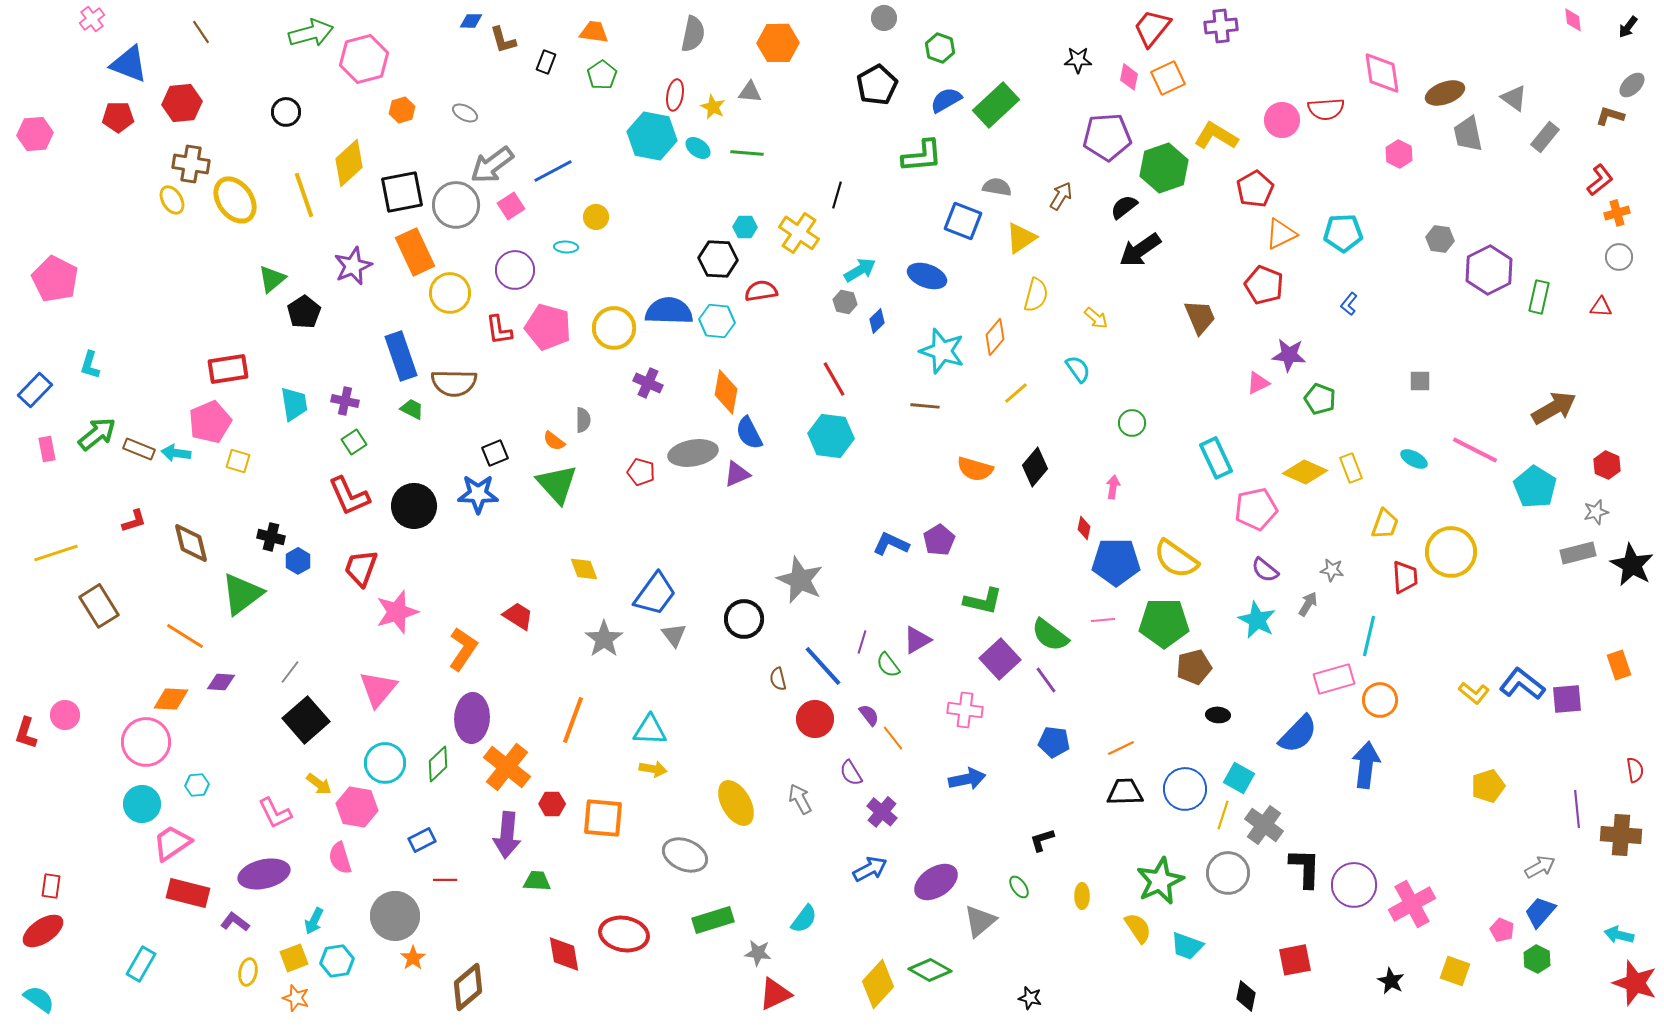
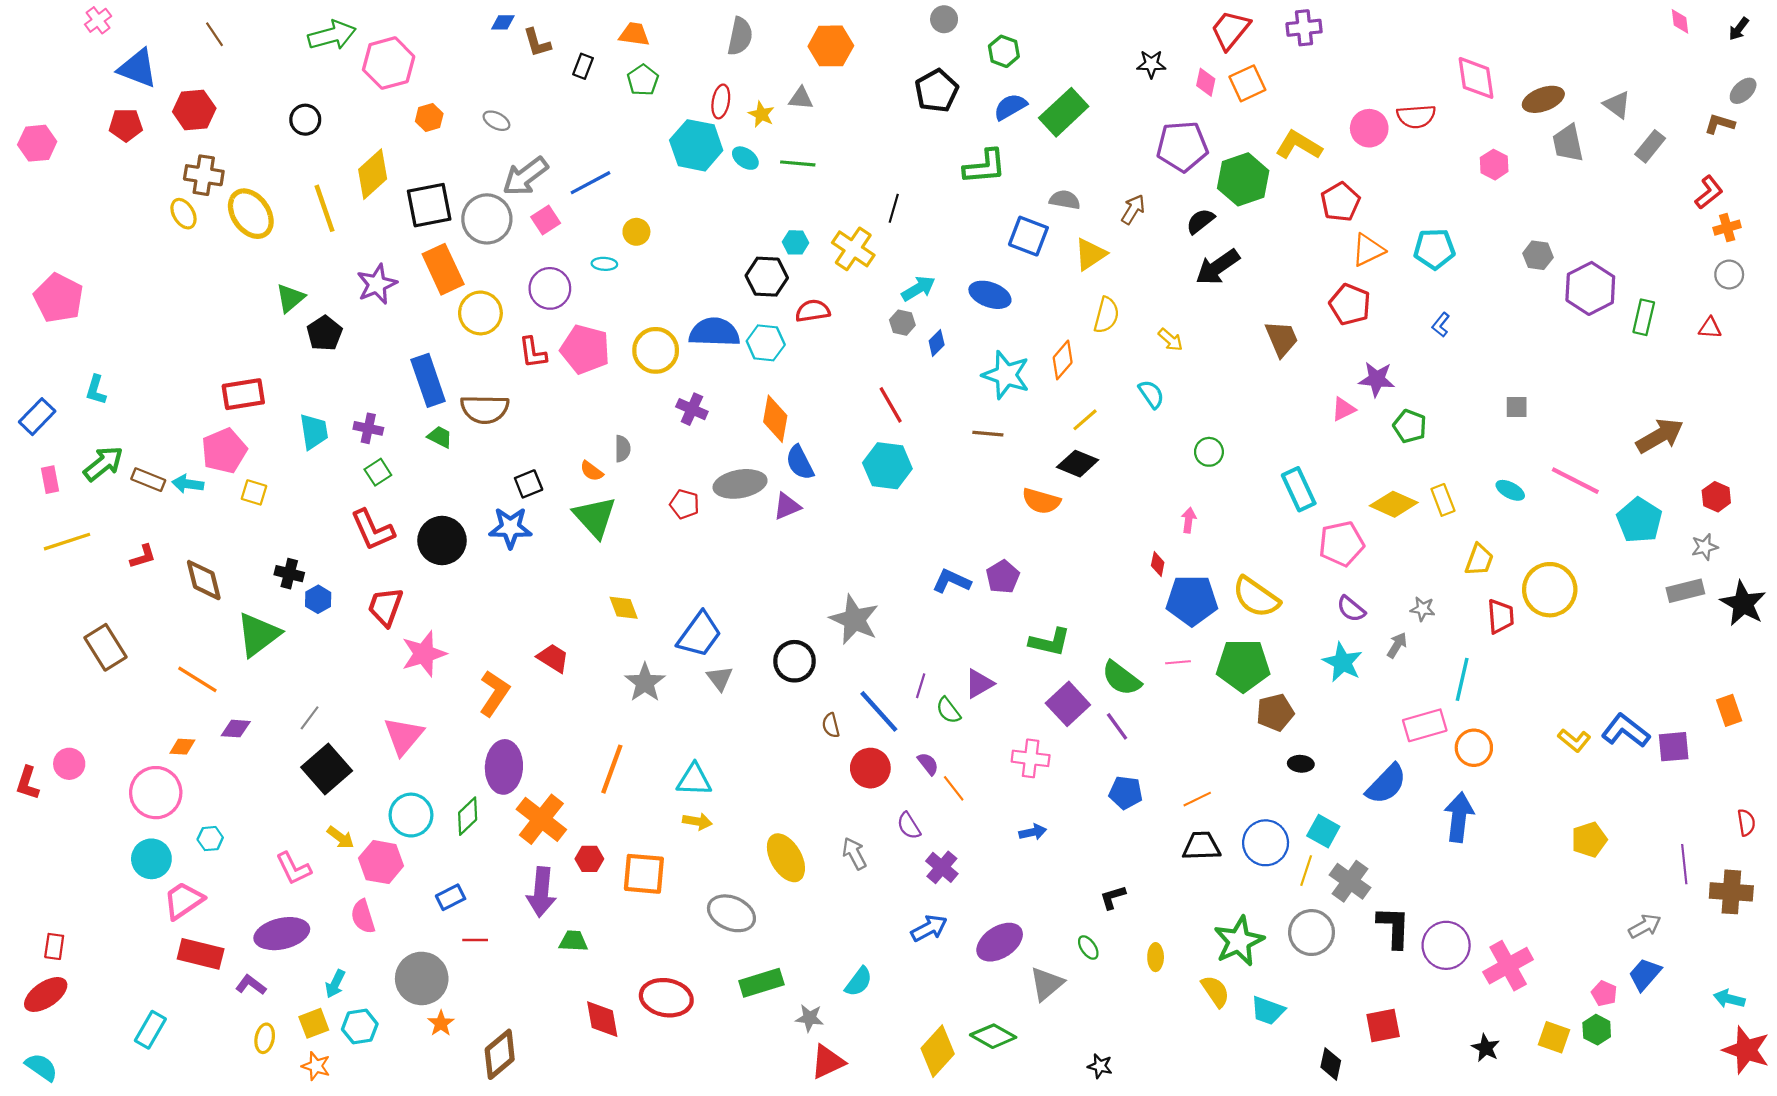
black diamond: (1035, 467) -> (1078, 464), moved, turned 72
yellow line: (56, 553) -> (67, 542), moved
orange diamond: (171, 699) -> (182, 747), size x0.7
blue arrow: (967, 779) -> (1033, 832), size x0.7
green hexagon: (1537, 959) -> (1597, 1030), moved

